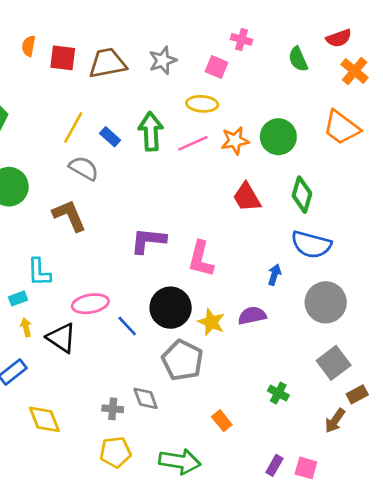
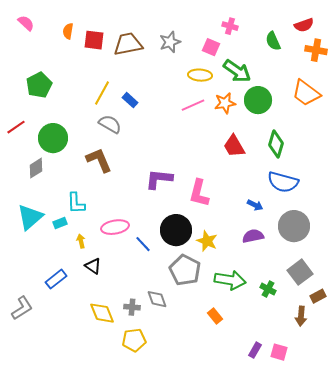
orange cross: (355, 71) -> (316, 50), turned -30
green arrow: (151, 131) -> (237, 71), moved, turned 128
blue arrow: (274, 275) -> (255, 205), turned 98
purple semicircle: (252, 316) -> (253, 236), moved
yellow arrow: (26, 327) -> (81, 241), moved
black triangle: (61, 338) -> (93, 266), moved, size x0.7
green cross: (278, 393) -> (268, 289), moved
yellow diamond: (44, 419) -> (102, 313), moved
brown arrow: (335, 421) -> (301, 316), turned -30
green arrow: (180, 461) -> (230, 280), moved

